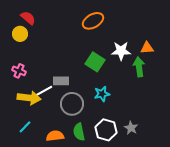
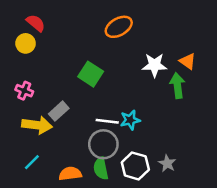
orange triangle: (147, 48) -> (188, 61), turned 40
green square: (95, 62) -> (91, 74), moved
gray rectangle: (61, 81) -> (59, 111), moved, turned -42
white line: (44, 91) -> (107, 121), moved, turned 36
gray circle: (72, 104) -> (103, 144), moved

